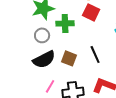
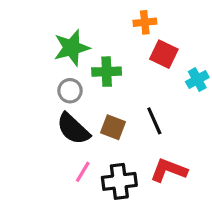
red square: (91, 12) -> (164, 54), moved
black semicircle: (44, 59) -> (73, 129), turned 70

